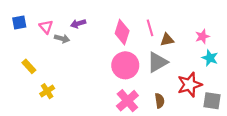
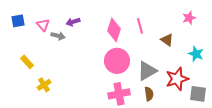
pink star: (202, 36) -> (189, 18), moved
brown triangle: (167, 40) -> (167, 40), moved, turned 48
gray triangle: (157, 62) -> (147, 71), moved
pink cross: (127, 101) -> (119, 94), turned 30

